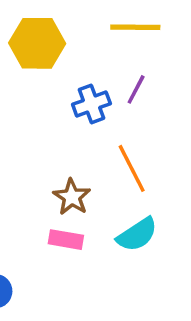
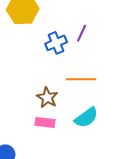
orange line: (132, 168) -> (81, 79), turned -60

